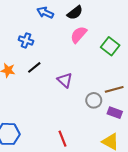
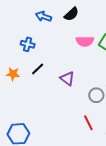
pink semicircle: (79, 35) -> (85, 41), moved, turned -126
red line: (63, 139) -> (88, 123), moved

